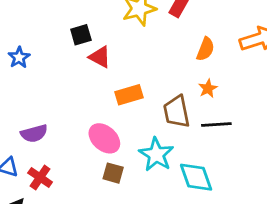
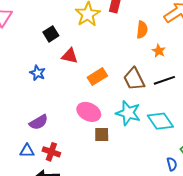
black square: (81, 35) -> (51, 34), moved
blue star: (19, 57) -> (38, 73), moved
orange star: (208, 88) -> (159, 51), moved

